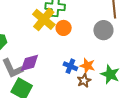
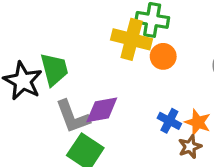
yellow cross: (44, 19) -> (132, 39), turned -30

